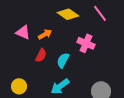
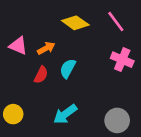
pink cross: (86, 43) -> (122, 60), moved
cyan semicircle: (63, 60) -> (68, 68), moved

